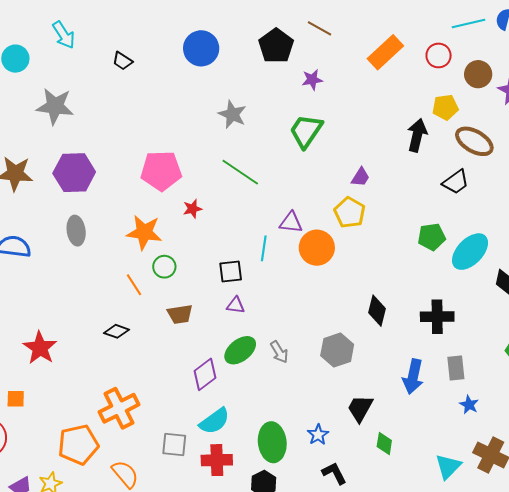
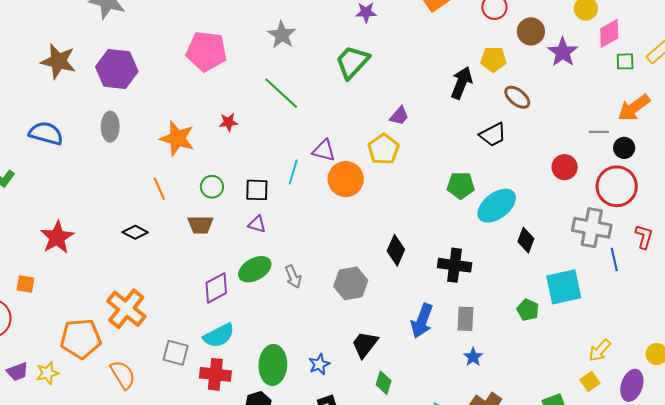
brown ellipse: (474, 141) -> (517, 97), size x0.7
pink pentagon: (161, 171) -> (206, 51), moved
green circle: (164, 267) -> (212, 187), moved
orange cross: (119, 408) -> (126, 309), turned -33

